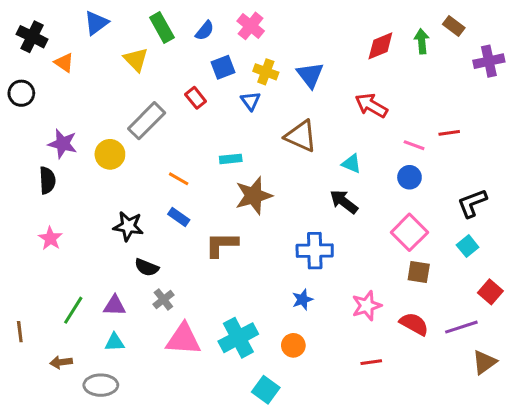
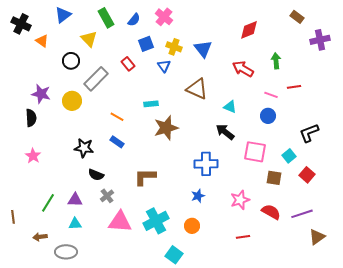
green arrow: (422, 41) -> (276, 61), moved
black circle: (21, 93) -> (71, 61), moved
pink square: (409, 232) -> (255, 152), moved, turned -35
brown L-shape: (222, 245) -> (145, 177), moved
cyan square: (468, 246) -> (289, 156), moved
red square: (490, 292) -> (307, 175), moved

